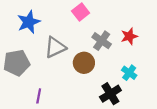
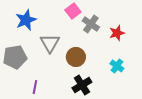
gray cross: (102, 41) -> (91, 24), moved
gray triangle: (55, 47) -> (50, 43), turned -35
black cross: (110, 94) -> (82, 85), moved

